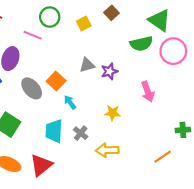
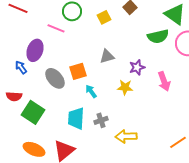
purple star: (109, 71) -> (137, 67), moved
orange square: (56, 81) -> (78, 71), turned 30
yellow star: (113, 113) -> (125, 87), moved
gray cross: (81, 133) -> (101, 120), turned 32

